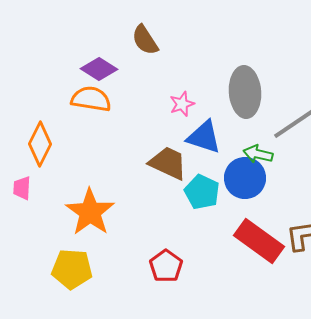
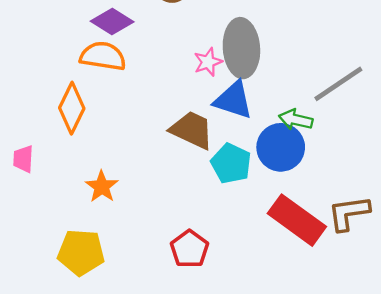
gray ellipse: (245, 92) -> (241, 48), moved
orange diamond: (40, 144) -> (72, 108), moved
orange star: (90, 212) -> (102, 187), size x0.6

